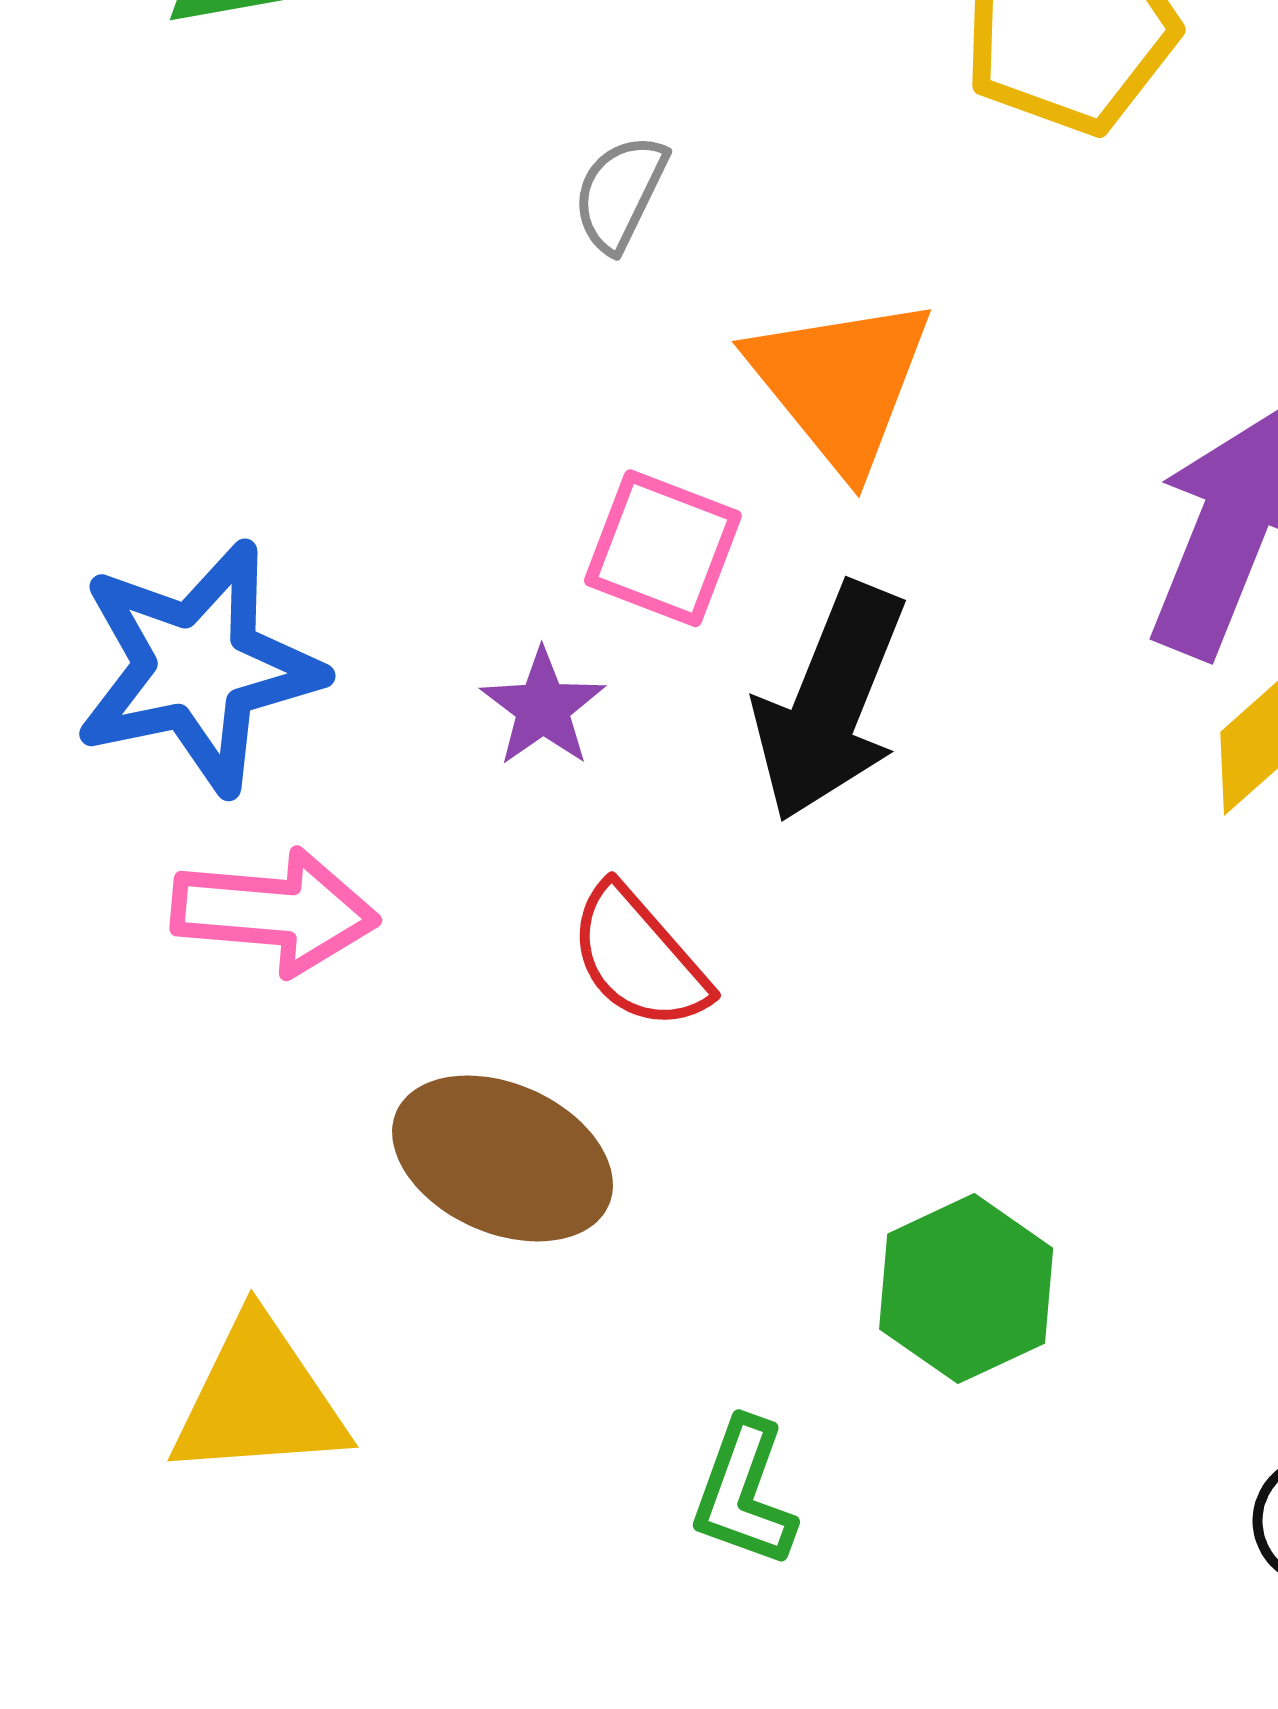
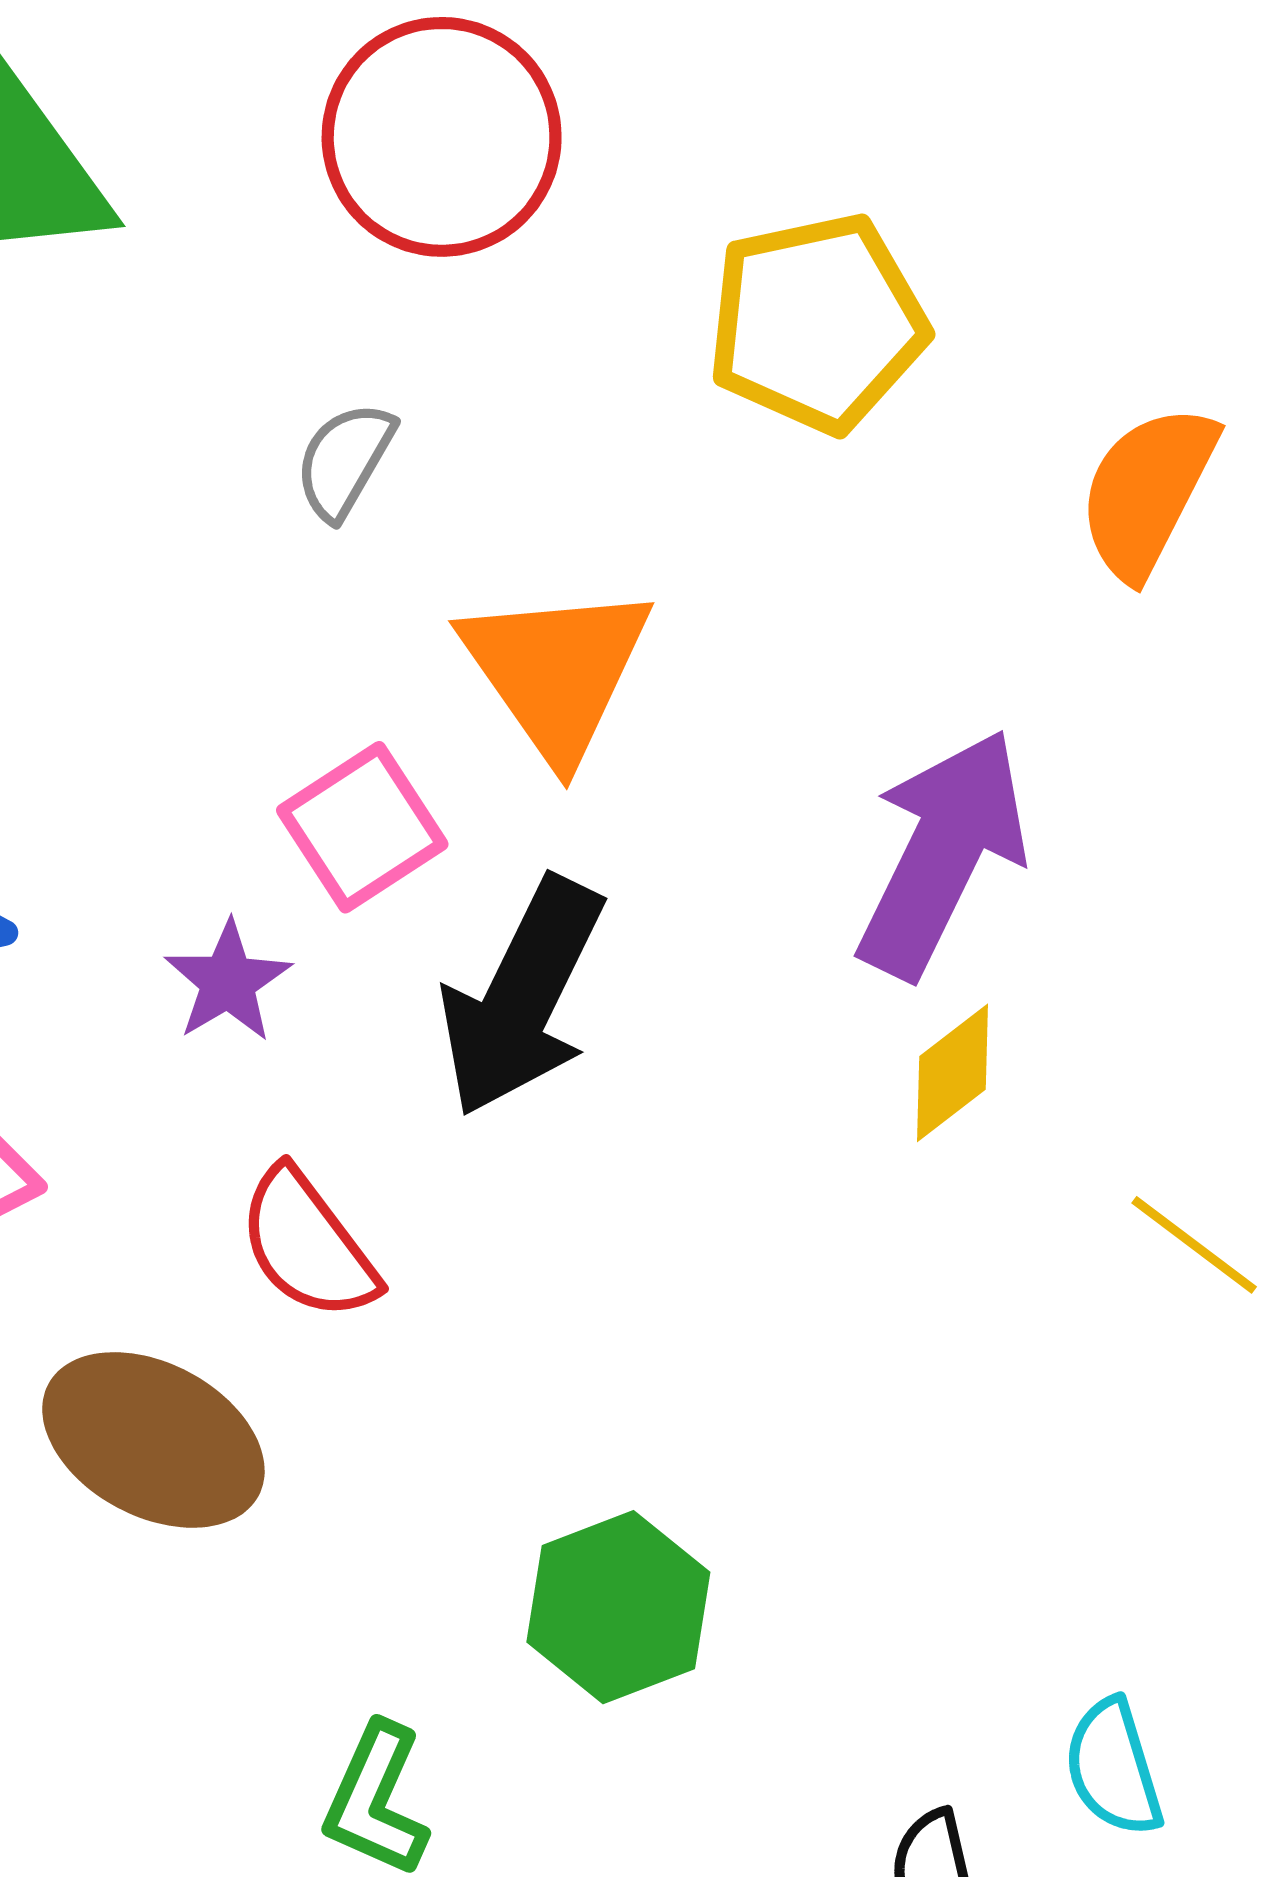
pink square: (663, 548) -> (362, 827), turned 32

